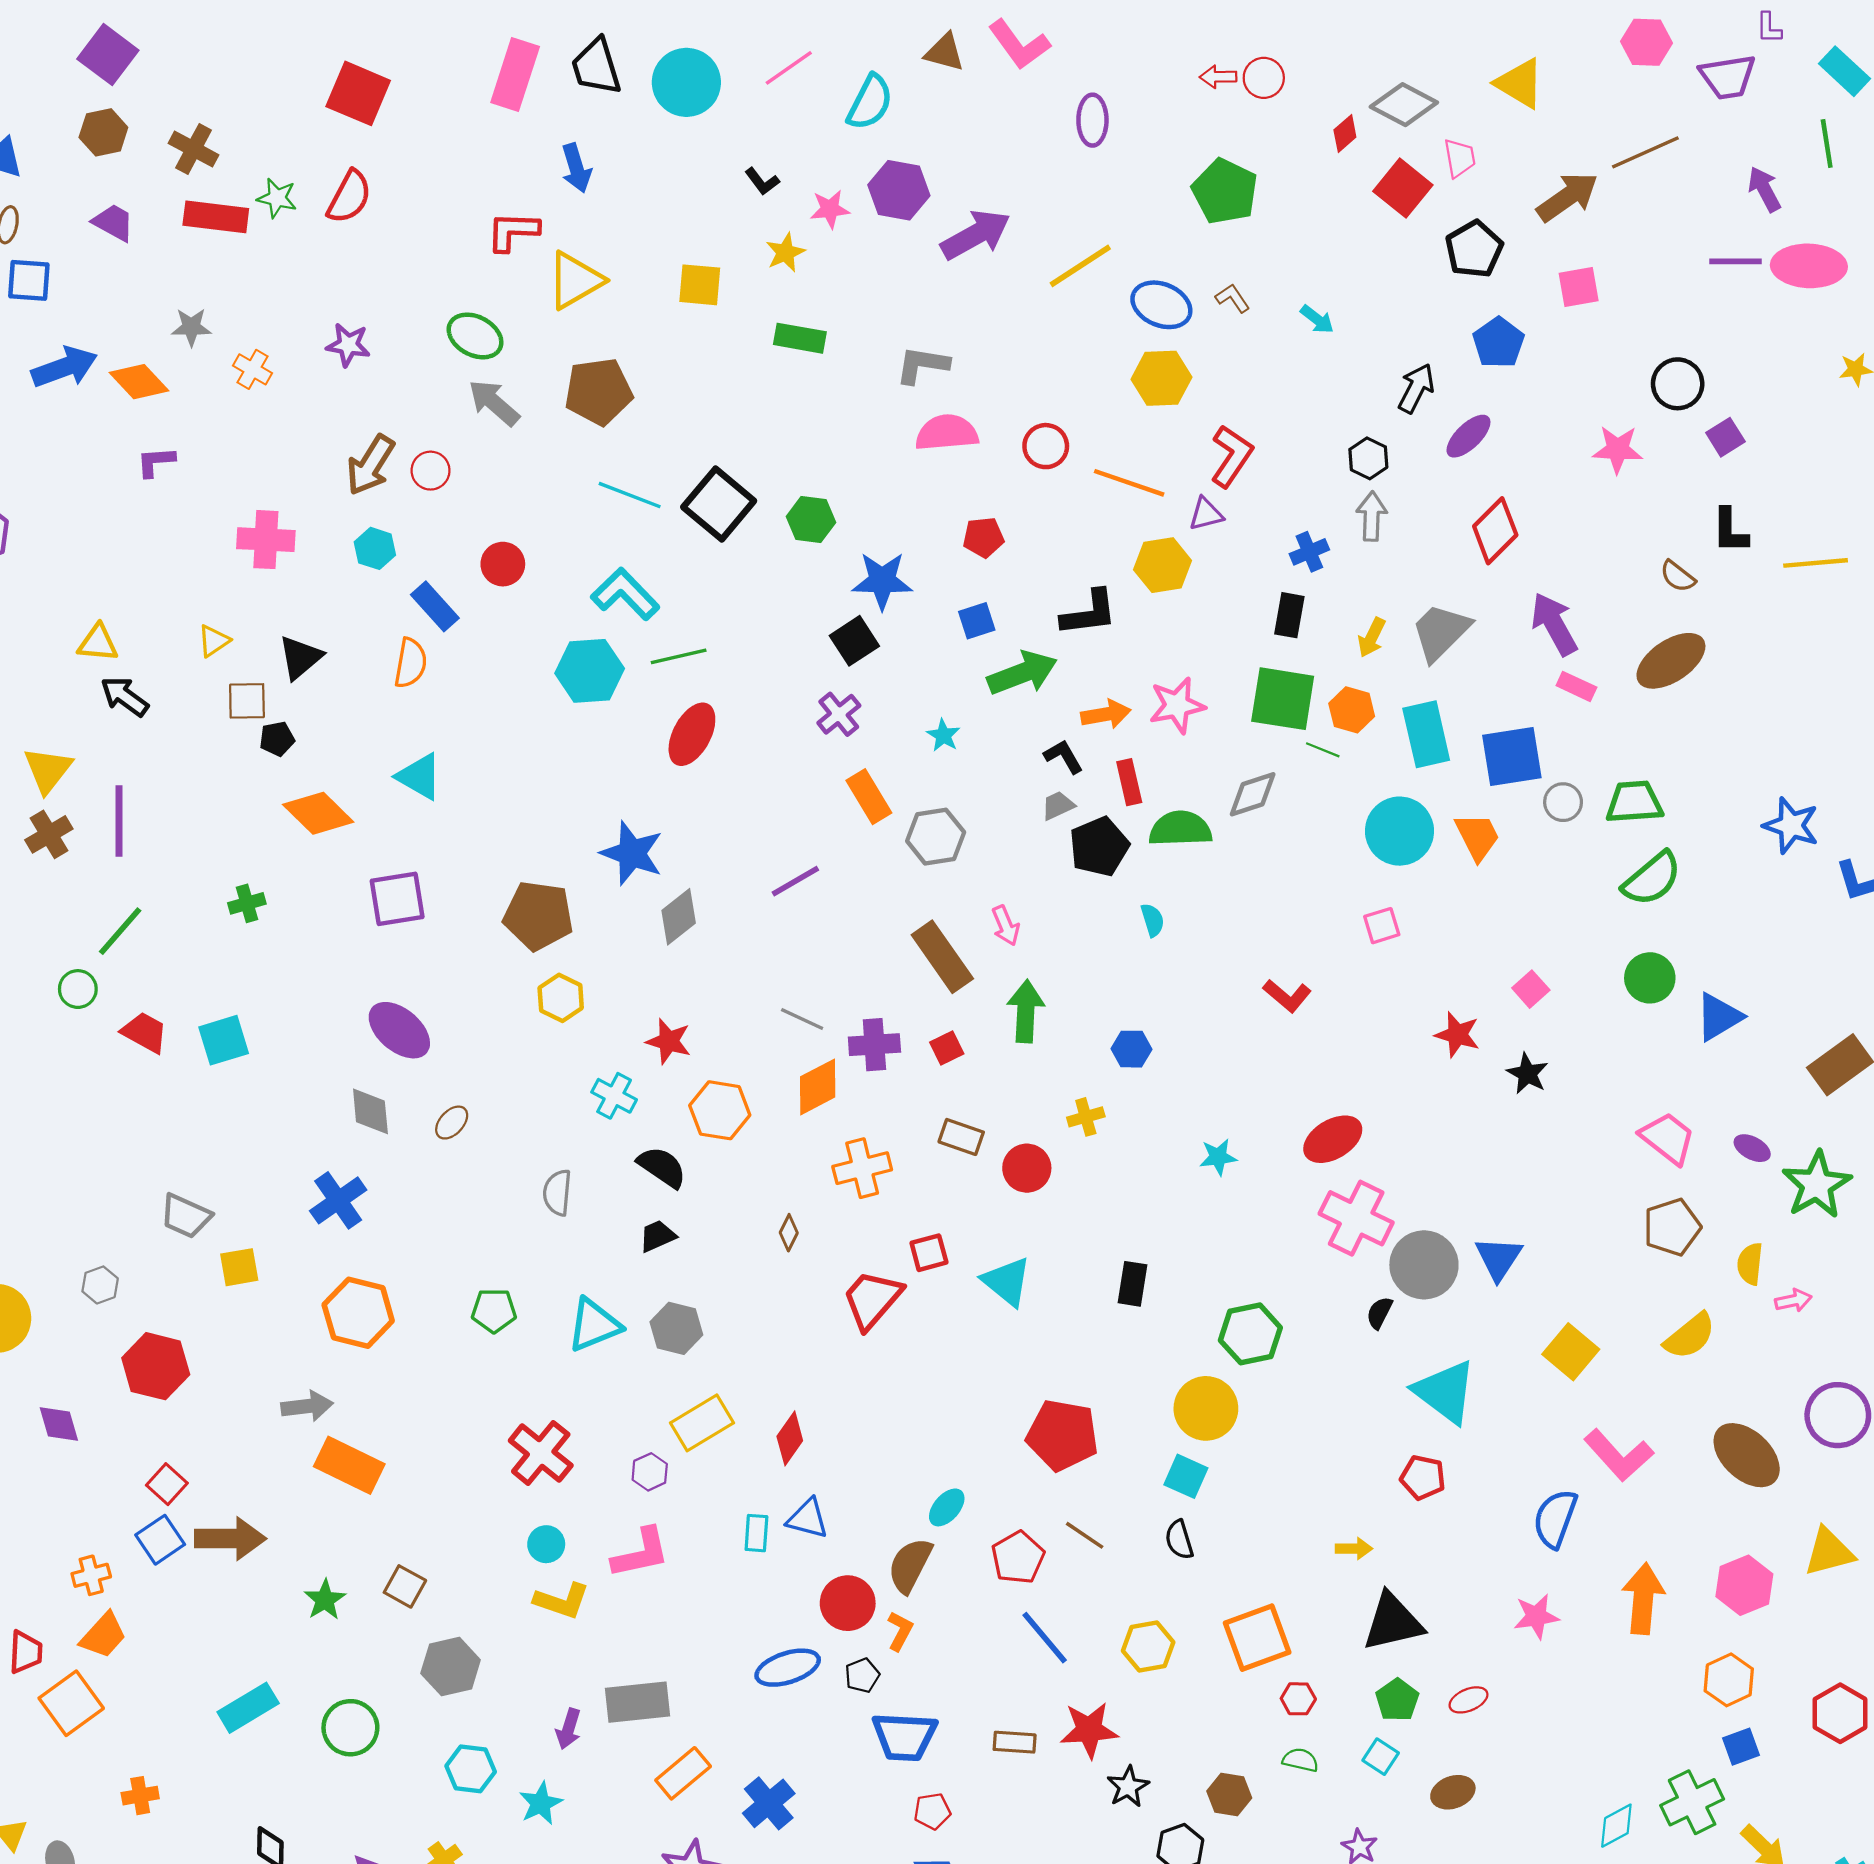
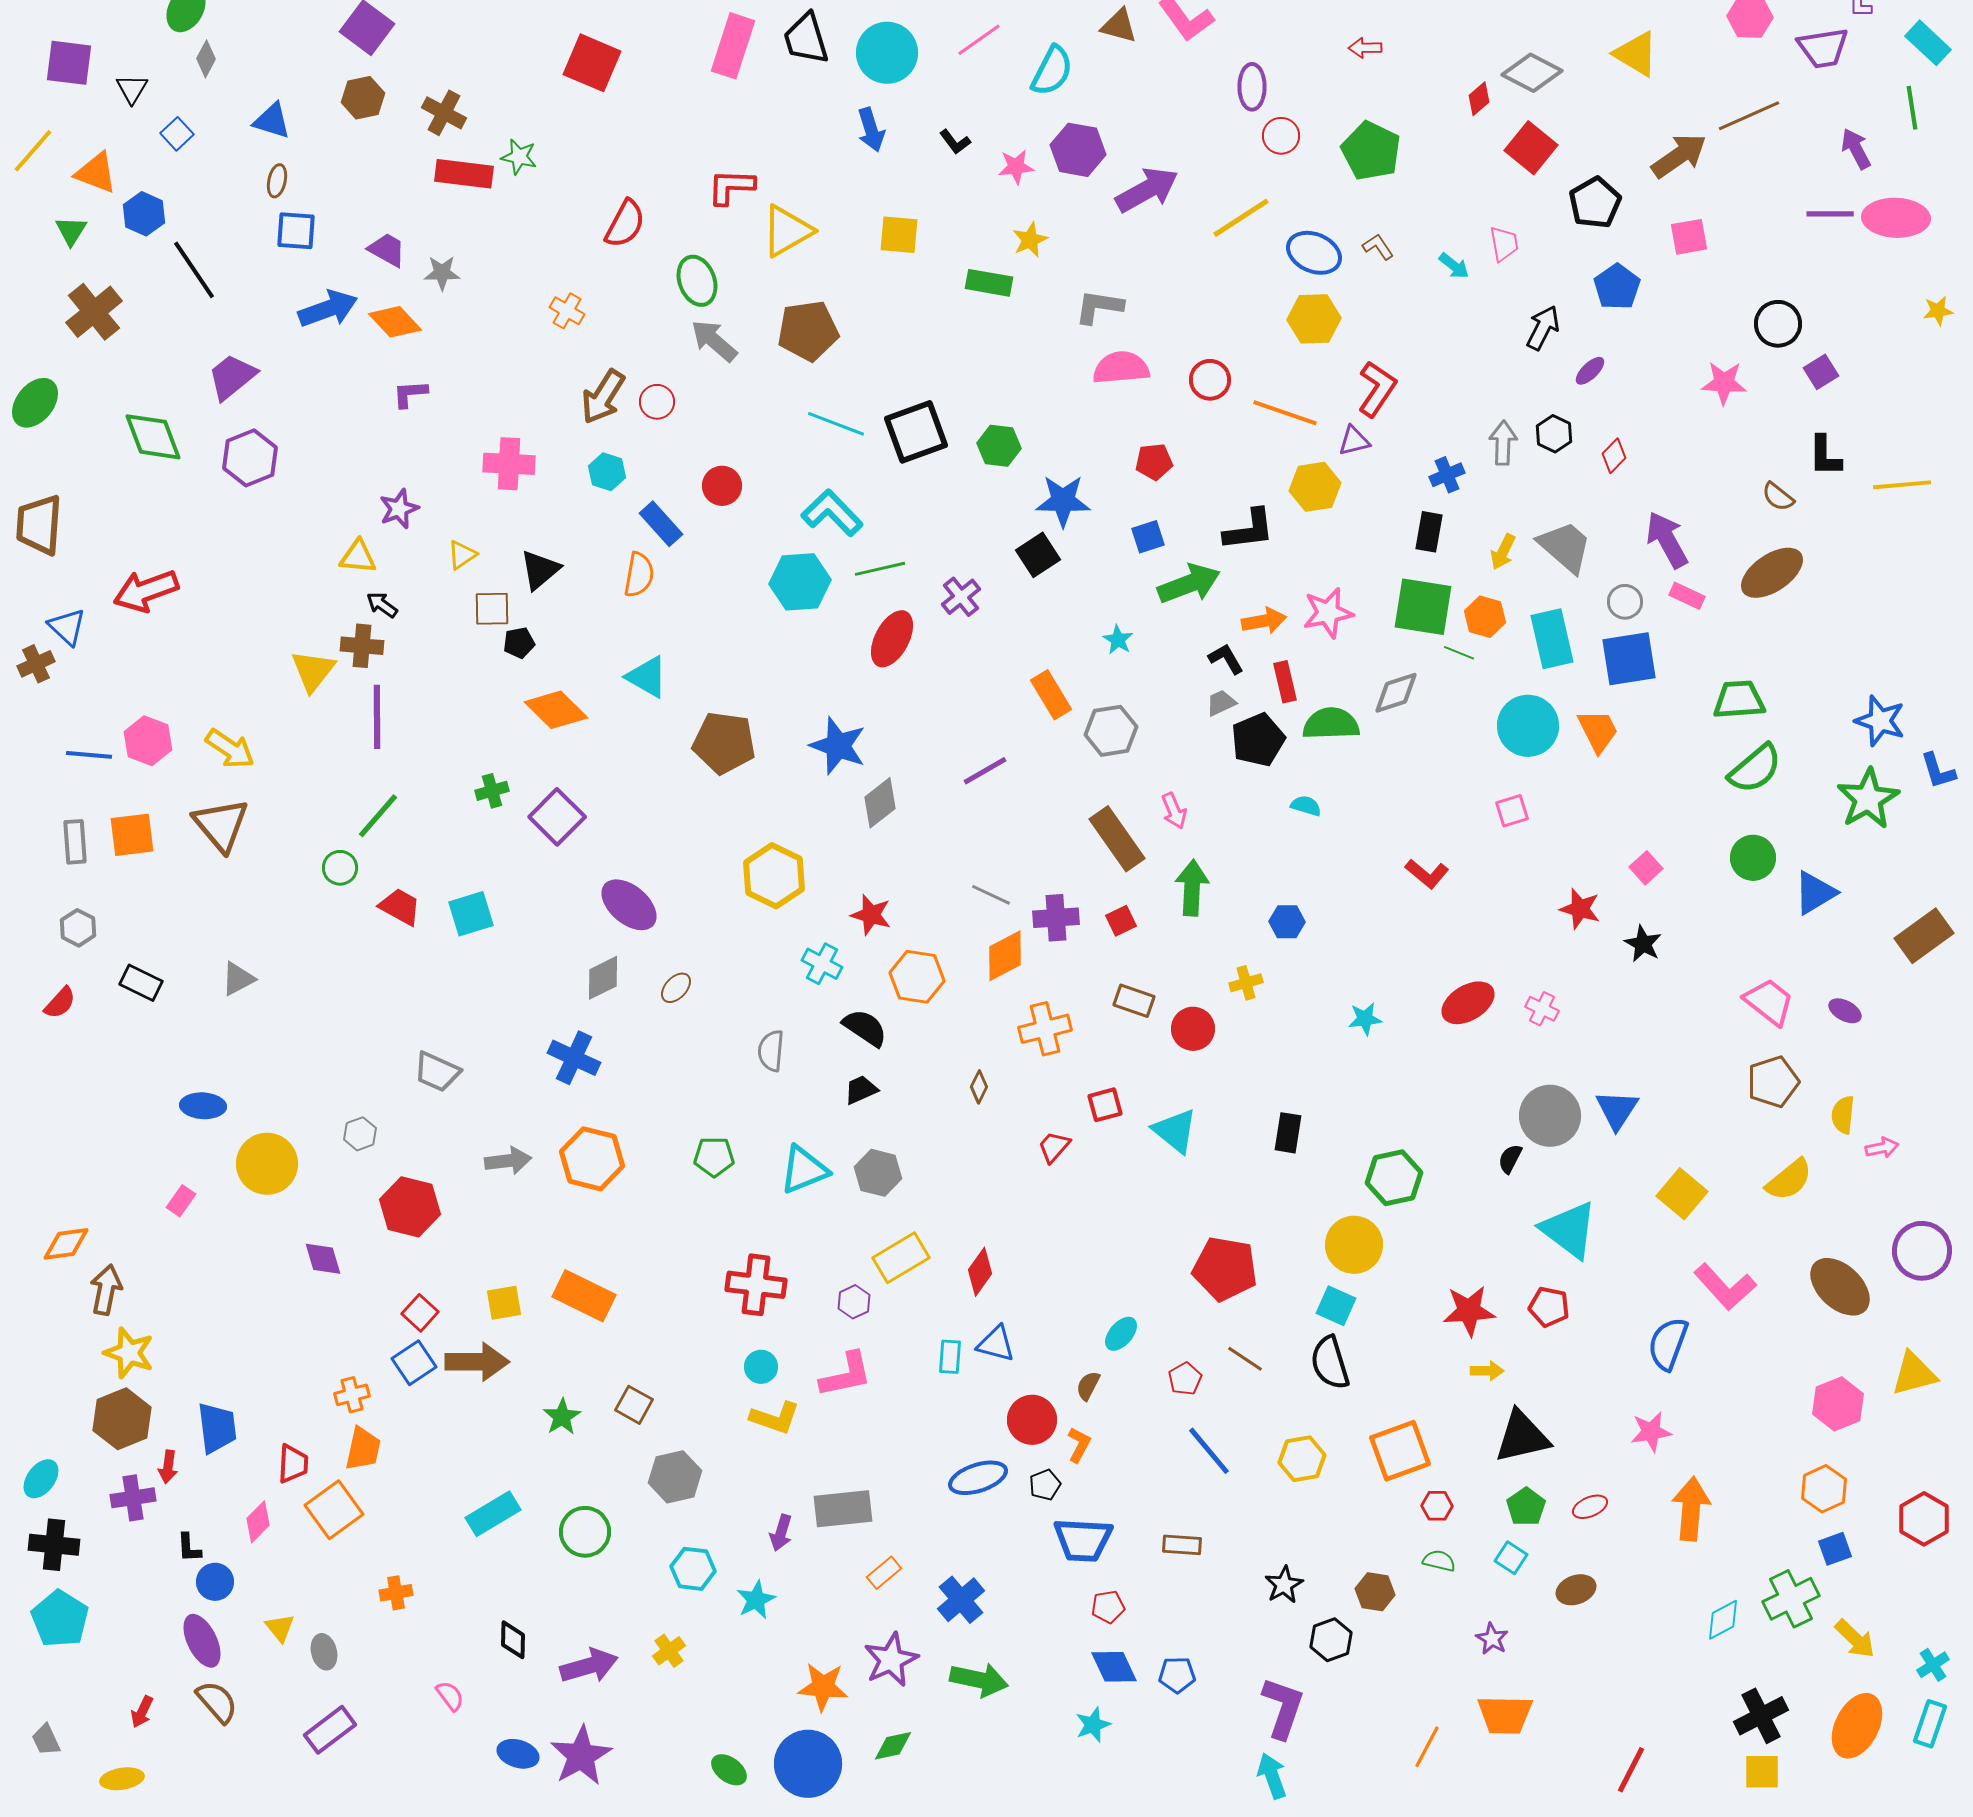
red circle: (1264, 78) -> (1281, 136), moved
pink trapezoid: (1460, 158) -> (1504, 244), moved
blue arrow: (576, 168) -> (871, 130), moved
red semicircle: (349, 197) -> (625, 224), moved
purple trapezoid: (113, 223) -> (387, 250), moved
yellow star: (785, 253) -> (1030, 240), moved
green ellipse: (475, 336) -> (697, 281), turned 42
purple star: (348, 345) -> (399, 509), moved, turned -30
orange cross: (253, 369) -> (567, 311), moved
purple ellipse: (1468, 436) -> (1590, 371), size x0.7
black hexagon: (1368, 458) -> (1554, 434), moved
black square: (719, 504) -> (916, 432), turned 30
red diamond: (1495, 531) -> (1614, 456), size x0.6
gray trapezoid: (1441, 632) -> (1565, 547), turned 86
black arrow: (125, 696) -> (382, 605), size x0.7
purple cross: (839, 714) -> (961, 597), moved
gray circle: (1563, 802) -> (1625, 602), moved
brown cross: (49, 834) -> (362, 646), moved, turned 36
purple square: (397, 899) -> (557, 817), moved, turned -36
brown pentagon: (538, 916) -> (724, 743), moved
cyan semicircle: (1153, 920) -> (1306, 806), turned -56
yellow hexagon: (561, 998) -> (774, 876), size x1.5
gray diamond: (370, 1111) -> (603, 978), turned 69
green star: (1817, 1185) -> (1868, 799), moved
blue cross: (338, 1200) -> (574, 1058), turned -30
pink cross: (1356, 1218) -> (1542, 1009), moved, size x0.5
yellow square: (239, 1267) -> (504, 1303), moved
red trapezoid: (872, 1299) -> (1054, 1147), size x0.6
gray arrow: (307, 1406) -> (508, 1161), moved
red cross: (541, 1453) -> (756, 1285), turned -32
black semicircle: (1179, 1540) -> (1330, 1363), size x1.5
red pentagon: (1018, 1558) -> (1185, 1379), size x0.7
brown semicircle: (910, 1565) -> (1088, 1386), size x0.6
orange arrow: (1643, 1599) -> (1691, 1509), moved
orange trapezoid: (103, 1635) -> (363, 1449), turned -30
red star: (1089, 1730) -> (1469, 1311), moved
orange rectangle: (683, 1773) -> (884, 1573), size x0.7

